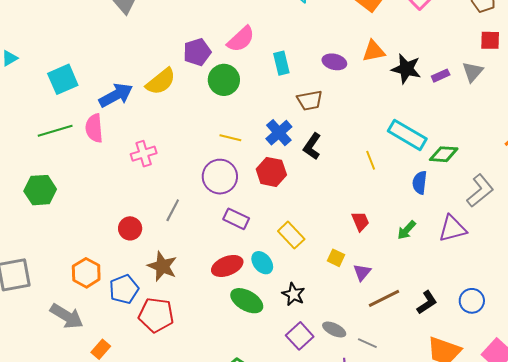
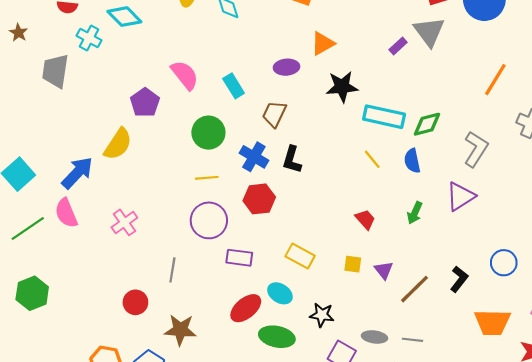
pink semicircle: (241, 39) -> (185, 75), turned -68
black star: (406, 69) -> (342, 87), moved
gray triangle: (473, 72) -> (429, 32), size x1.4
green circle: (224, 80) -> (208, 133), moved
brown trapezoid: (310, 100) -> (274, 114), turned 144
yellow line: (371, 160) -> (372, 159), moved

